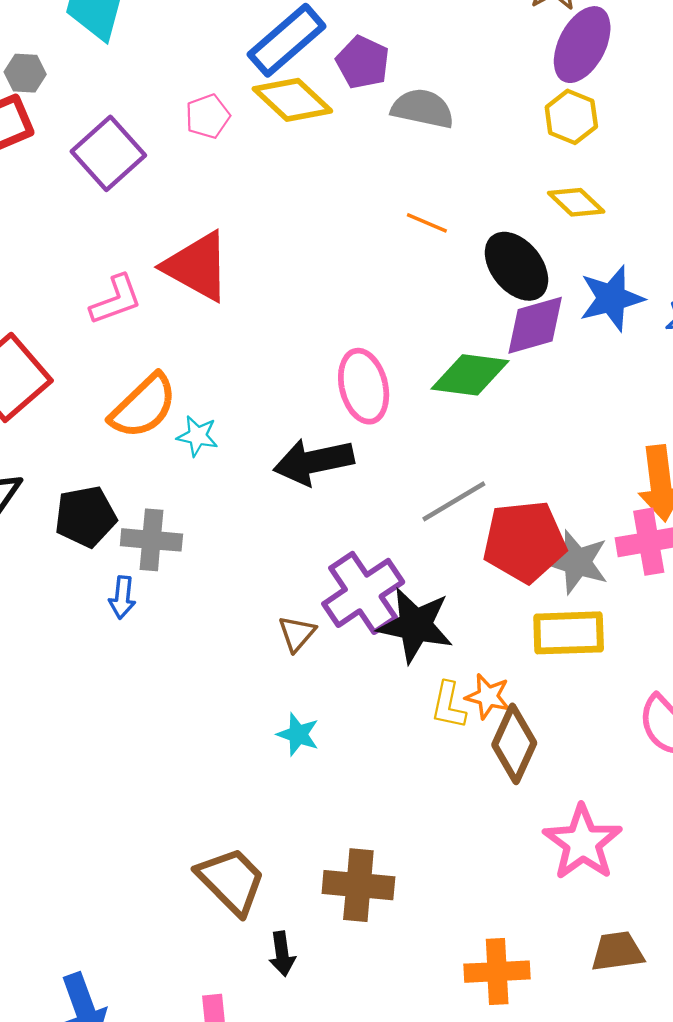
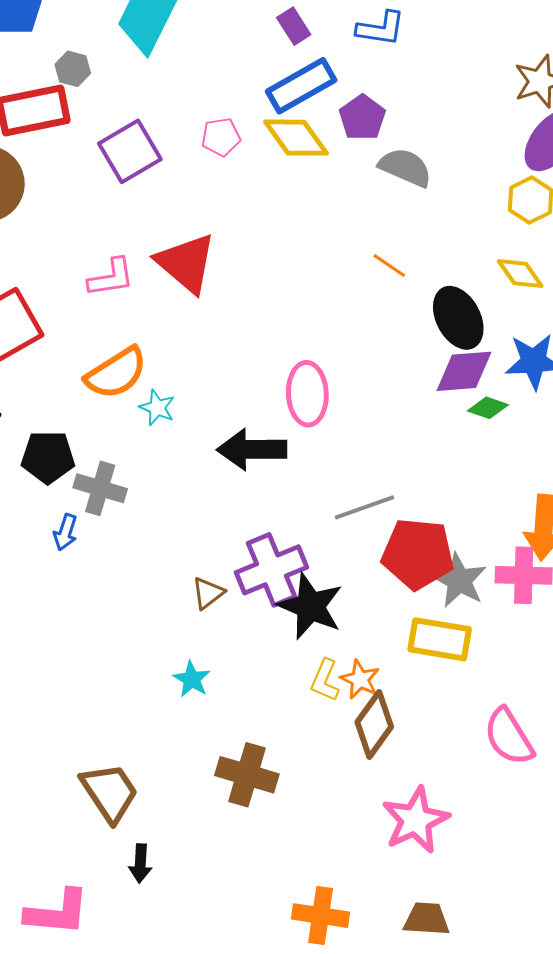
green diamond: (470, 375) -> (488, 408), moved, size x0.6
brown cross: (358, 885) -> (247, 775), moved

